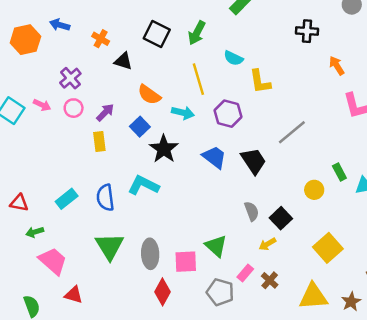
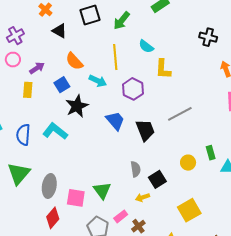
black square: (157, 34) -> (90, 15), turned 35

